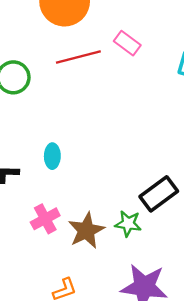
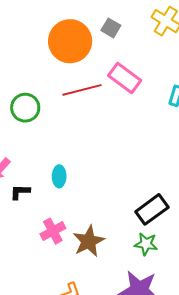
pink rectangle: (127, 43) -> (125, 78), size x1.4
green star: (128, 224) -> (146, 244), moved

